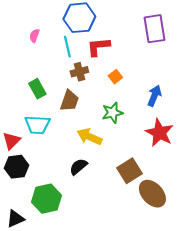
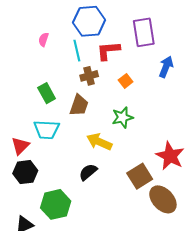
purple rectangle: (154, 29) -> (144, 32), moved
blue arrow: (154, 96) -> (166, 67), moved
red star: (159, 133) -> (170, 156), moved

